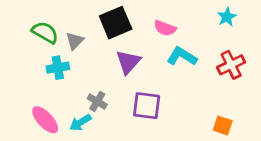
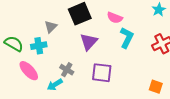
green semicircle: (45, 32) -> (14, 44), moved
cyan L-shape: (182, 56) -> (127, 38), turned 85
pink ellipse: (45, 120) -> (29, 71), moved

